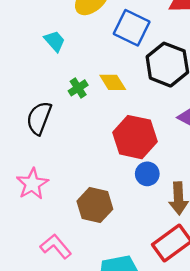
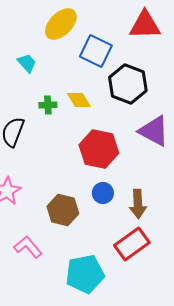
green cross: (78, 88) -> (48, 105), turned 30
blue circle: (147, 174) -> (103, 193), moved

